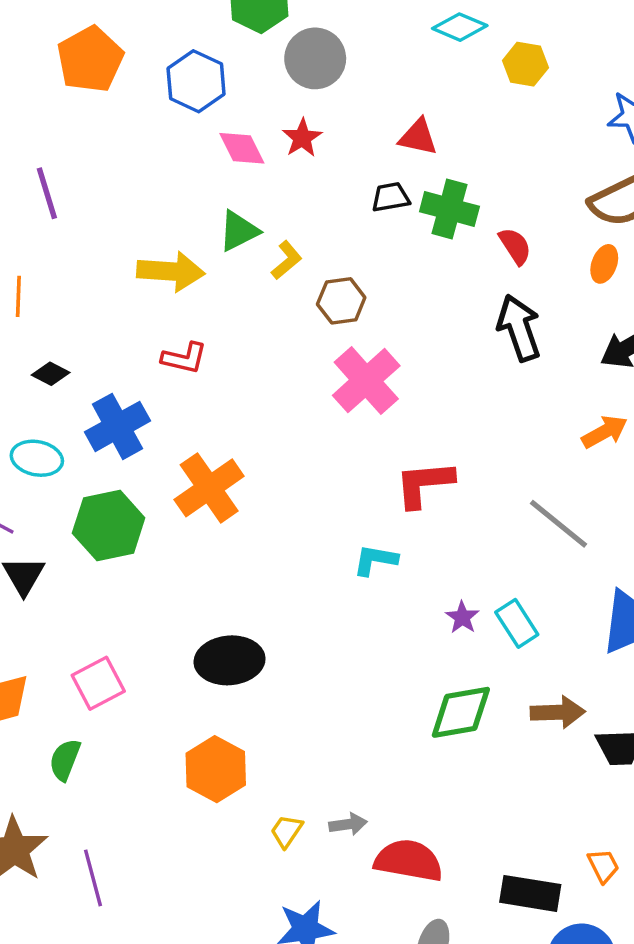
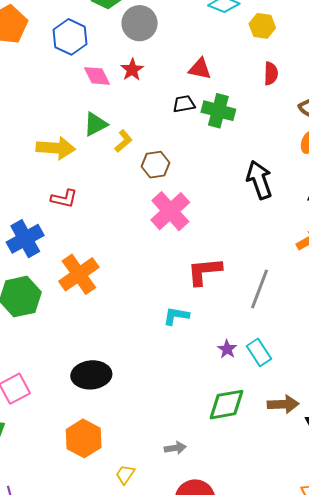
red semicircle: (515, 246) -> (271, 73), moved, turned 35
gray line: (559, 524) -> (260, 289), moved, turned 72
gray arrow: (348, 824) -> (175, 448), moved

